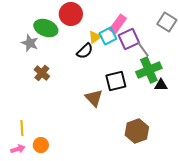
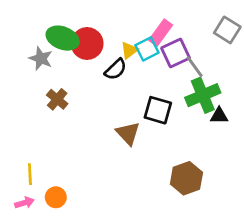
red circle: (71, 14) -> (87, 43), moved
black square: (116, 81) -> (158, 110), turned 30

